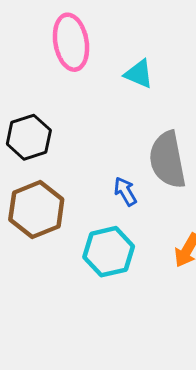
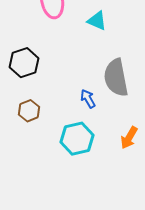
brown hexagon: (36, 210) -> (29, 111), size x0.6

